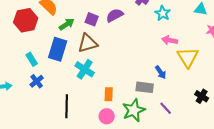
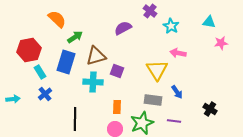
purple square: (92, 19) -> (117, 71), moved
red hexagon: (26, 20) -> (29, 50), moved
yellow triangle: (188, 57) -> (157, 70), moved
cyan cross: (85, 69) -> (93, 82), turned -30
blue arrow: (161, 72) -> (177, 92), moved
purple line: (166, 108) -> (174, 121), turned -40

